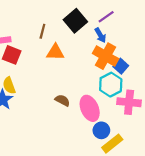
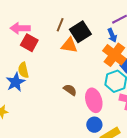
black square: (75, 21) -> (80, 32), moved
blue circle: (101, 130) -> (94, 125), moved

